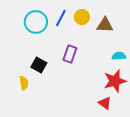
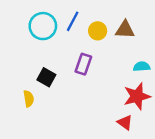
yellow circle: (82, 17) -> (98, 31), moved

